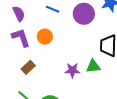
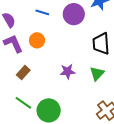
green triangle: (93, 66) -> (97, 74), moved, turned -35

